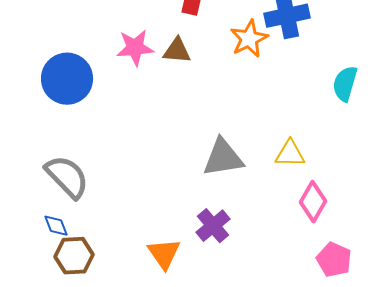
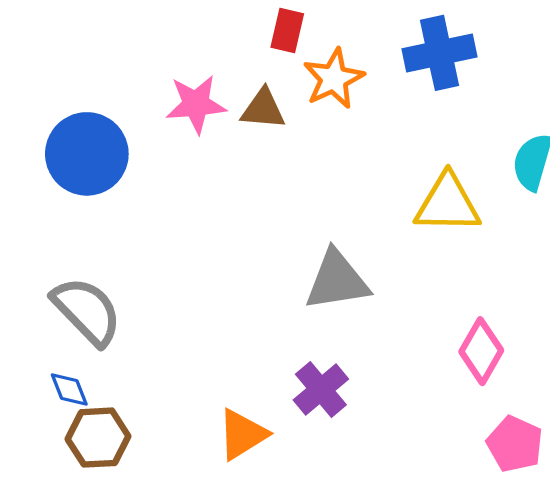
orange star: (249, 39) -> (334, 79), moved
yellow triangle: (290, 154) -> (448, 204), moved, size x1.4
orange triangle: (164, 254) -> (242, 434), turned 33

